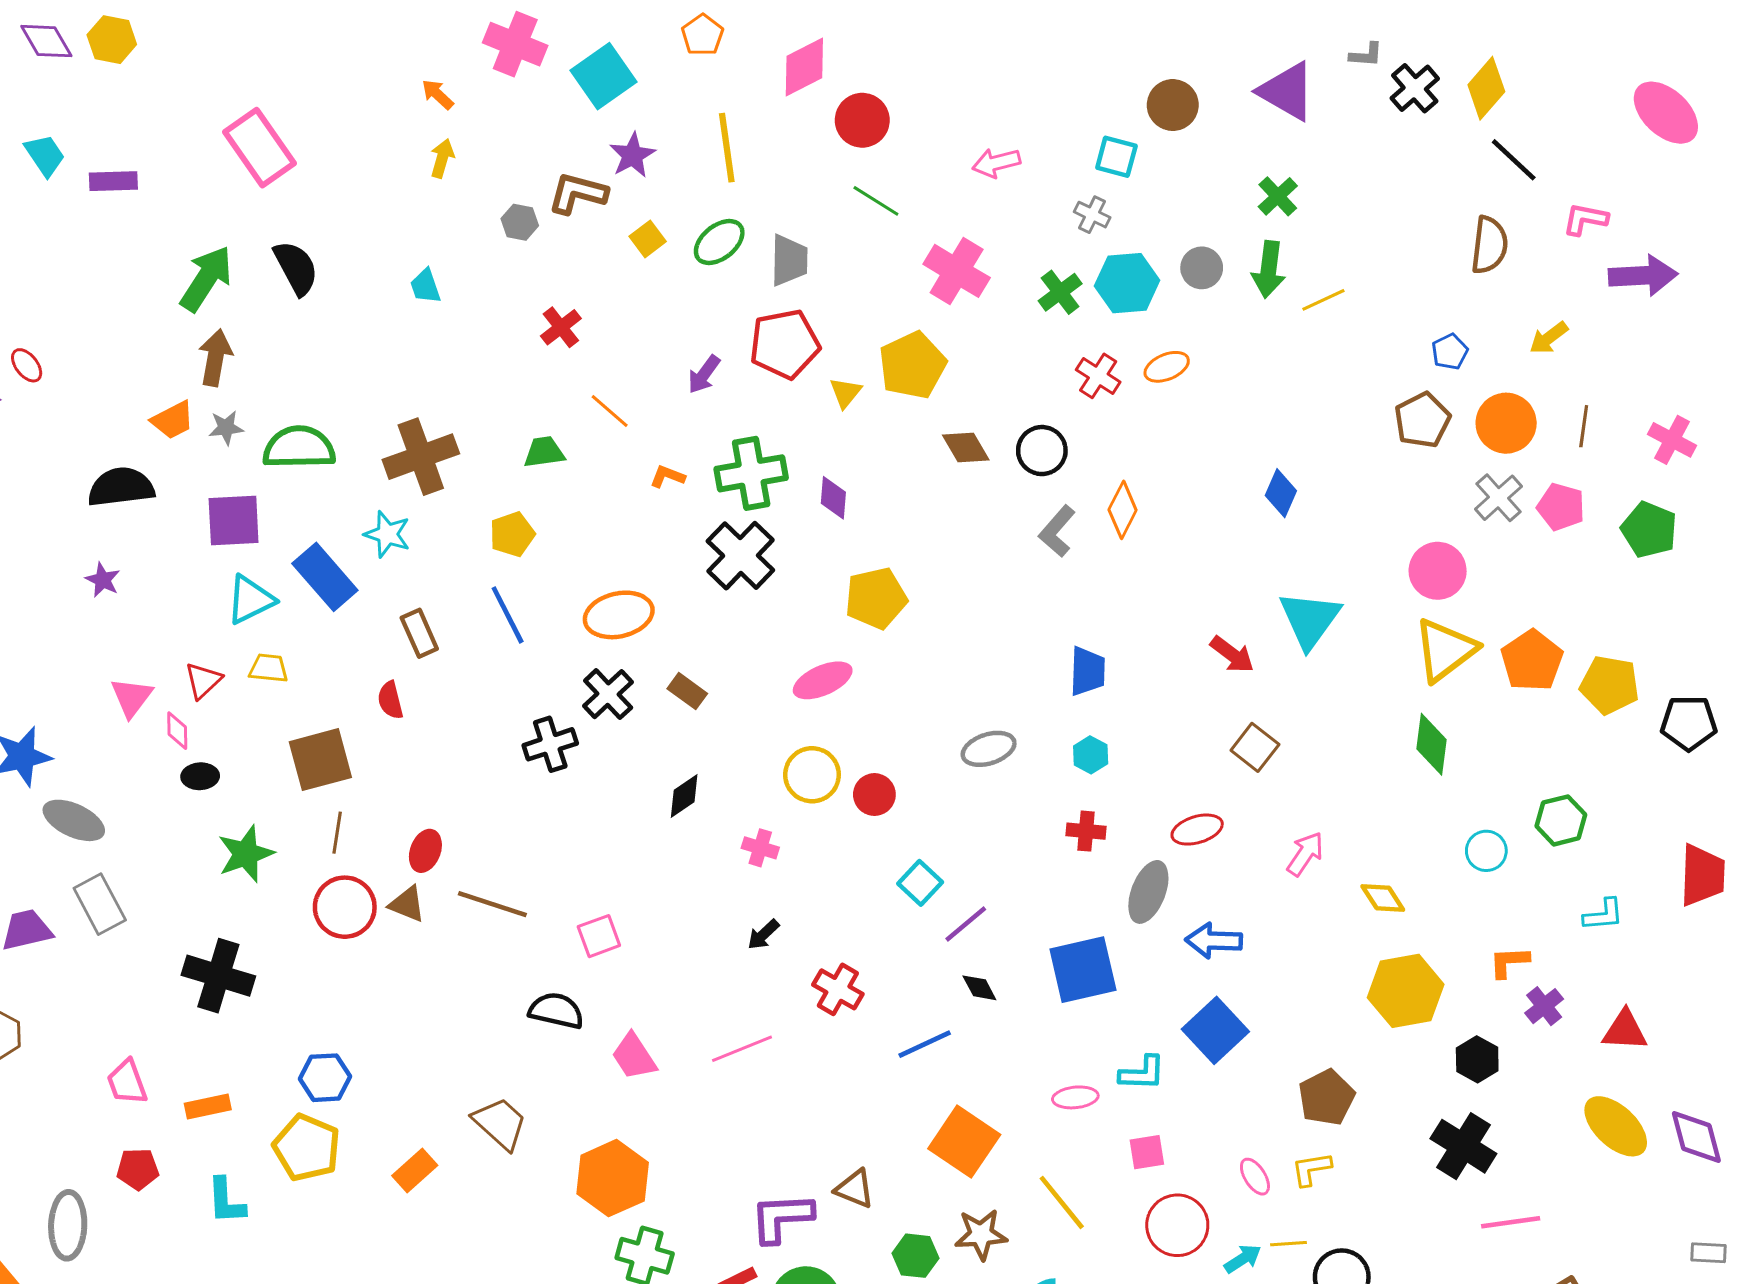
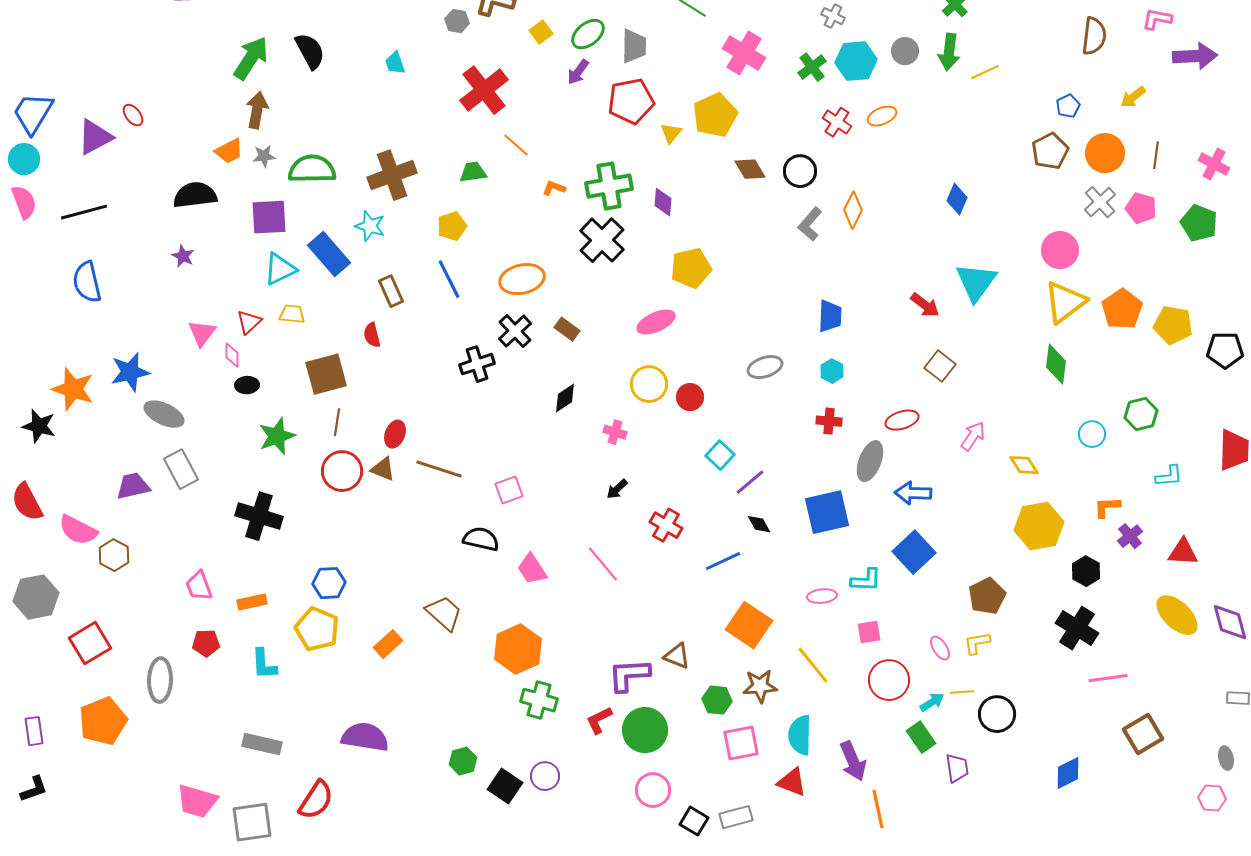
red cross: (561, 327) -> (484, 90), size x1.8
purple arrow: (704, 374) -> (578, 72), moved
pink line: (742, 1049) -> (603, 564), turned 72

